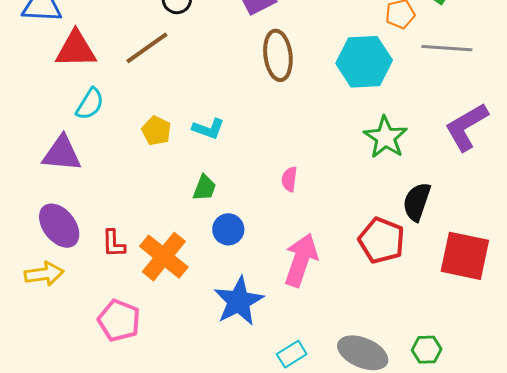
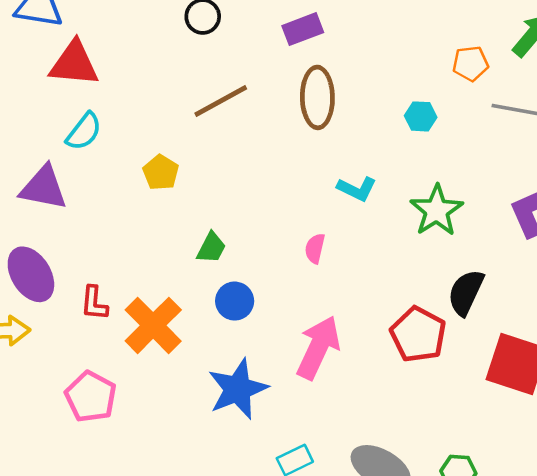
brown line: (147, 48) -> (221, 101), moved
cyan hexagon: (364, 62) -> (421, 116), size x0.5
cyan L-shape: (208, 129) -> (357, 189), moved

